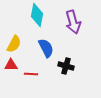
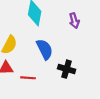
purple arrow: (73, 22) -> (74, 21), size x0.6

